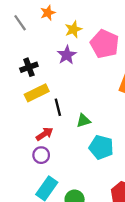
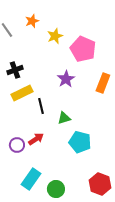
purple star: (67, 55) -> (66, 79), moved
red arrow: (44, 134) -> (36, 139), moved
purple circle: (41, 155) -> (17, 145), moved

